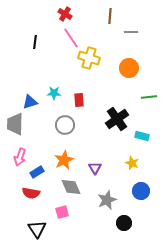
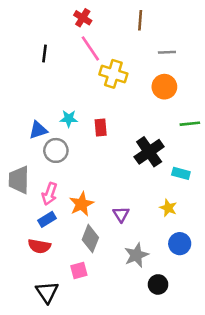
gray line: (131, 32) -> (167, 52), moved
gray trapezoid: (15, 124) -> (19, 180), moved
gray circle: (65, 125) -> (56, 150), moved
pink arrow: (20, 157) -> (50, 194), moved
gray diamond: (71, 187) -> (90, 239), turned 45

